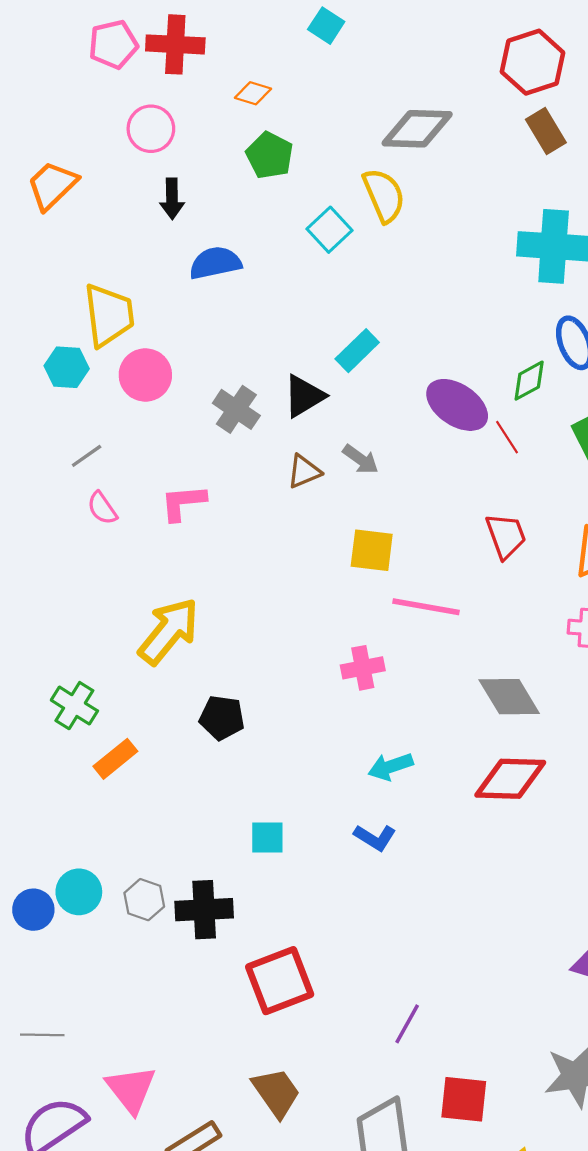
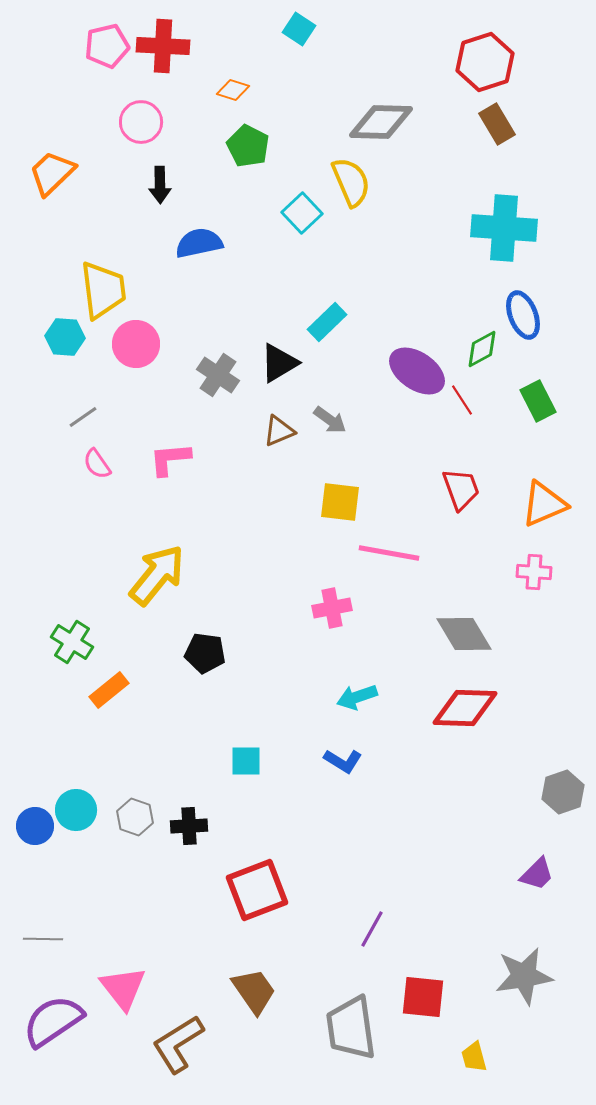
black cross: (204, 910) -> (189, 826), size x0.7

